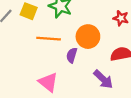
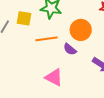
purple semicircle: (72, 55) -> (70, 49), turned -56

